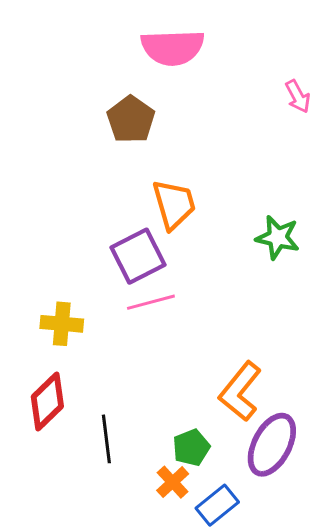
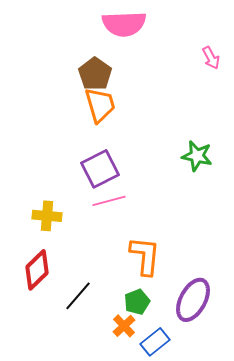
orange trapezoid: (174, 204) -> (100, 105), moved
orange L-shape: (240, 391) -> (145, 256), moved, turned 147
black line: (106, 439) -> (78, 296), turned 48

